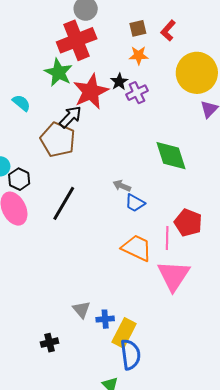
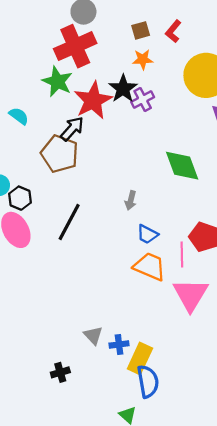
black star: (119, 82) -> (123, 89), size x1.5
gray arrow: (122, 186) -> (131, 200), turned -96
blue trapezoid: (135, 203) -> (147, 234), moved

